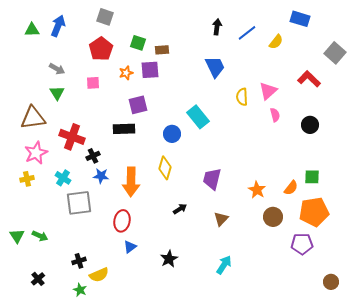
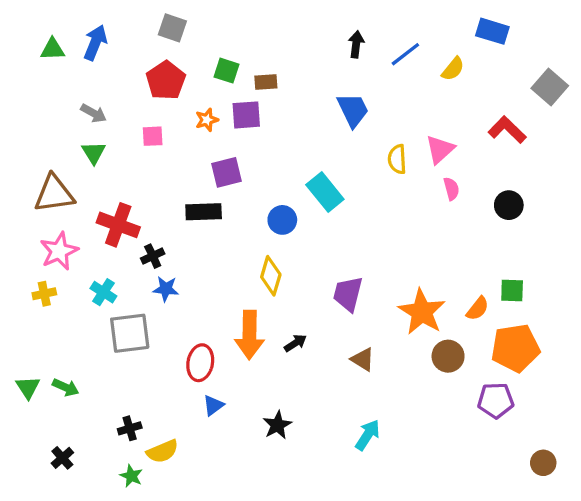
orange arrow: (131, 182) -> (249, 335), moved
orange star: (257, 190) -> (422, 312), size x1.6
brown triangle: (221, 219) -> (363, 359), turned -42

